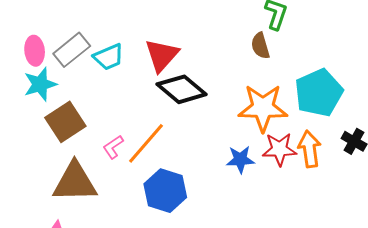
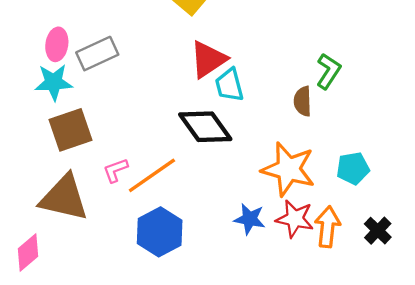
red triangle: (162, 55) -> (208, 59), moved
cyan trapezoid: (109, 57) -> (229, 85), moved, turned 84
cyan pentagon: (319, 93) -> (353, 168), size x0.6

